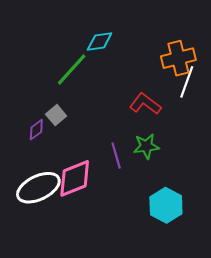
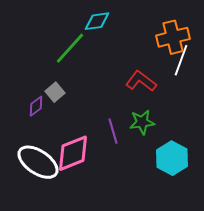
white ellipse: (38, 188) -> (38, 162), turned 60
cyan hexagon: (166, 205) -> (172, 158), moved

